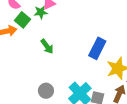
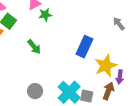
green star: (41, 12) -> (45, 15), moved

